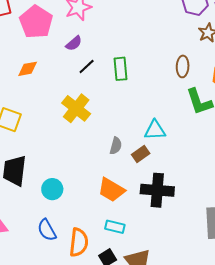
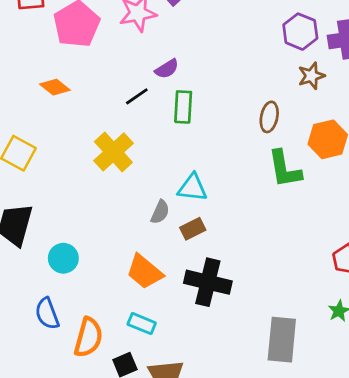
purple semicircle: (74, 43) -> (167, 69), moved
orange diamond: (28, 69) -> (55, 87), turned 40
cyan triangle: (155, 130) -> (192, 188), moved

